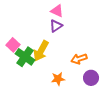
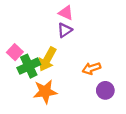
green cross: (25, 57) -> (29, 66), turned 30
orange star: (58, 79) -> (45, 92), moved, size x1.5

